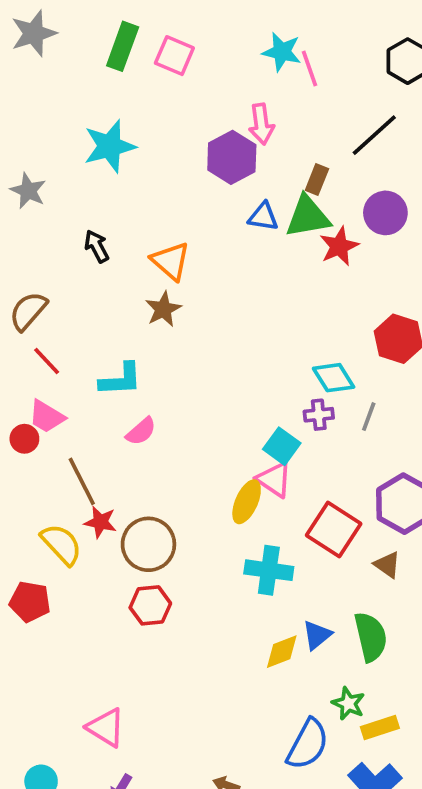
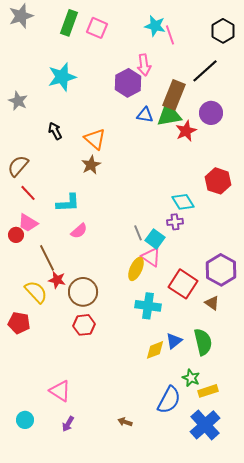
brown rectangle: (317, 180) -> (174, 95), size x1.8
gray line: (369, 417) -> (138, 233), moved, turned -42

